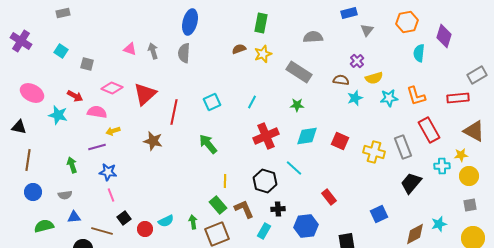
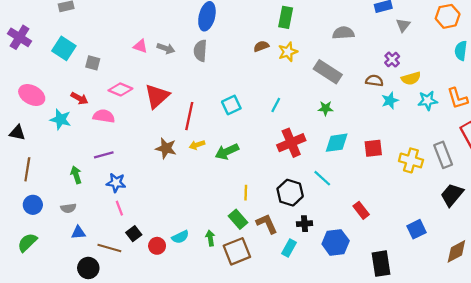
cyan square: (61, 51) -> (64, 48), size x1.5
gray arrow: (153, 51) -> (166, 48), turned 126
yellow arrow: (113, 131) -> (197, 145), moved
red square: (340, 141) -> (373, 148), turned -30
green arrow: (208, 144) -> (227, 152), turned -75
green semicircle: (44, 226) -> (27, 242), moved, turned -30

